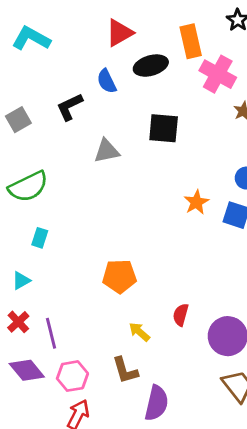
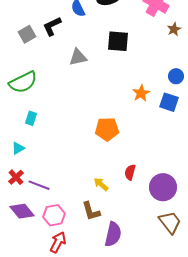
gray square: (18, 120) -> (27, 34), moved
orange pentagon: (119, 276) -> (107, 129), moved
purple line: (51, 333) -> (39, 185), turned -55

